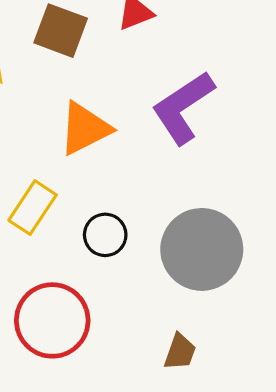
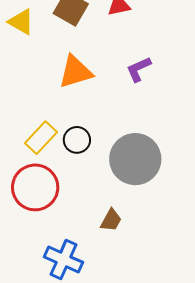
purple L-shape: (183, 107) -> (139, 69), size x0.6
yellow rectangle: (33, 208) -> (41, 138), moved

